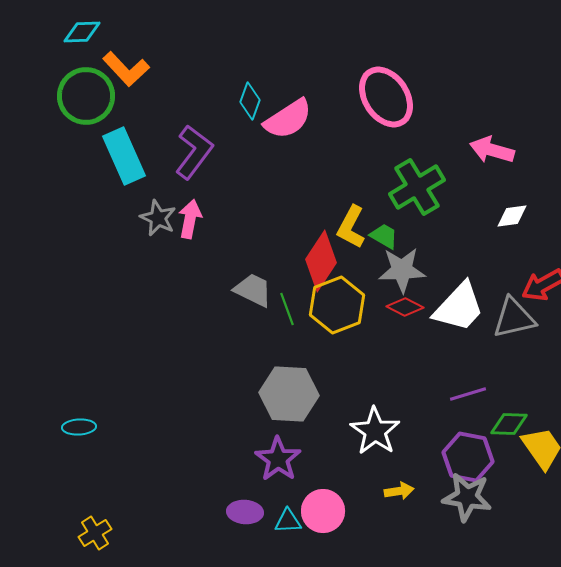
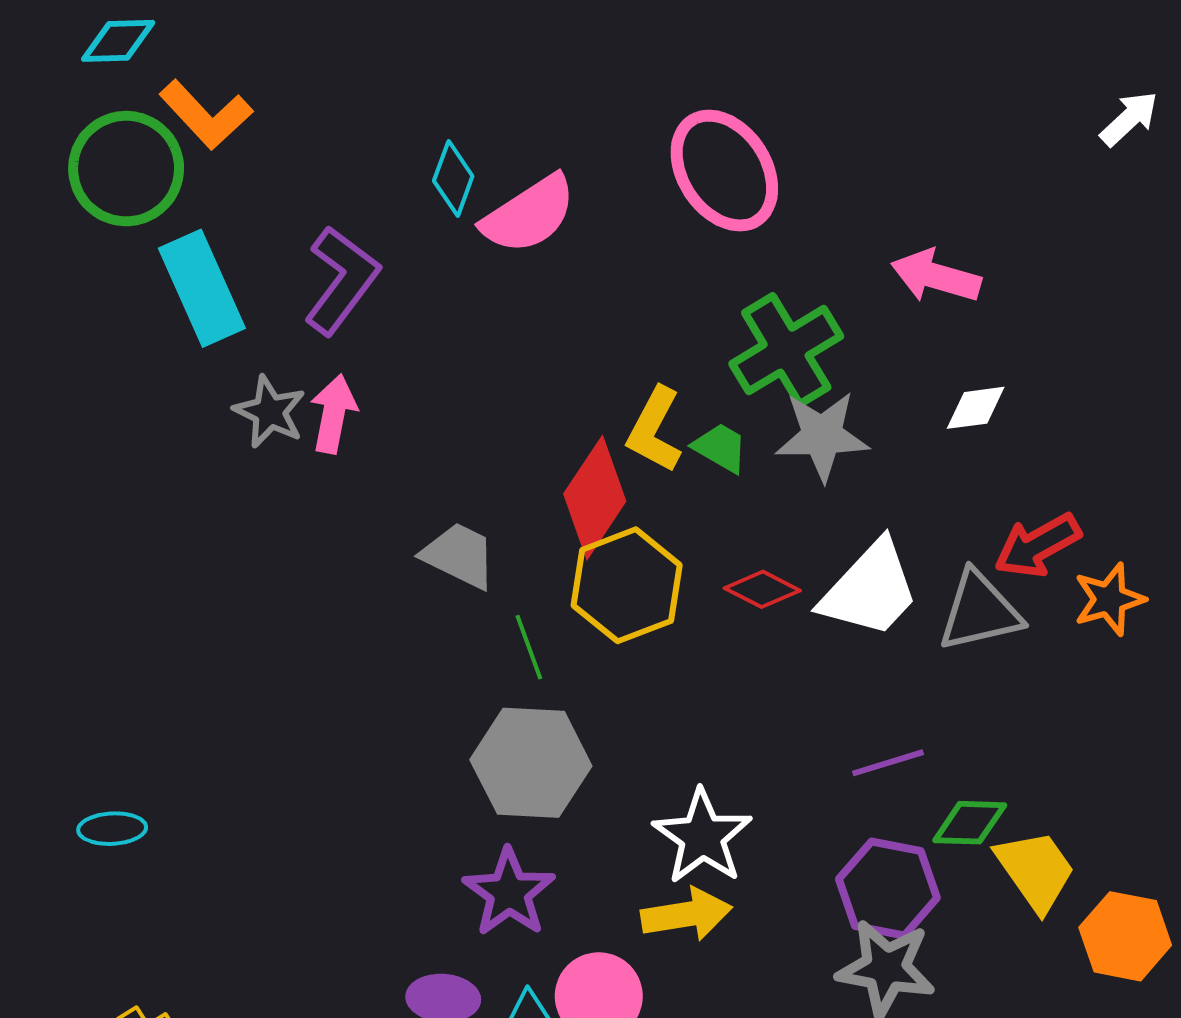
gray star: (402, 270) -> (822, 436), moved
green line: (287, 309) -> (529, 647), moved
yellow arrow: (399, 491) -> (686, 914), moved, size x1.5

